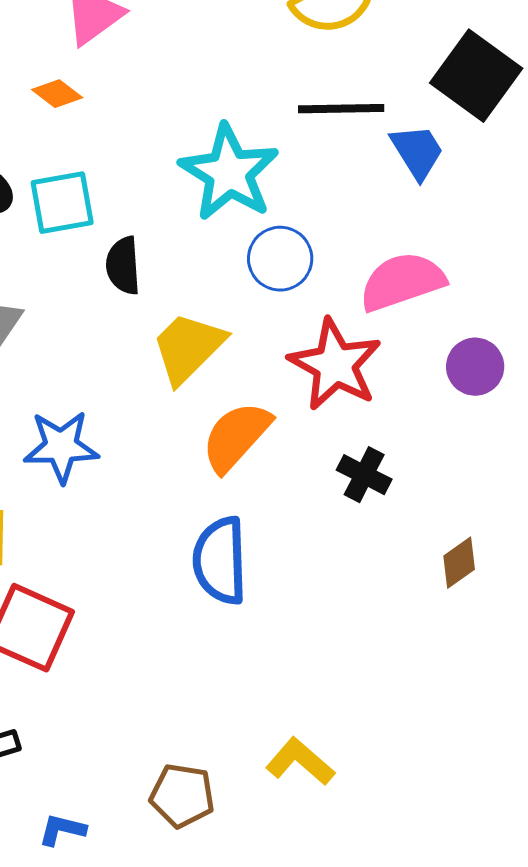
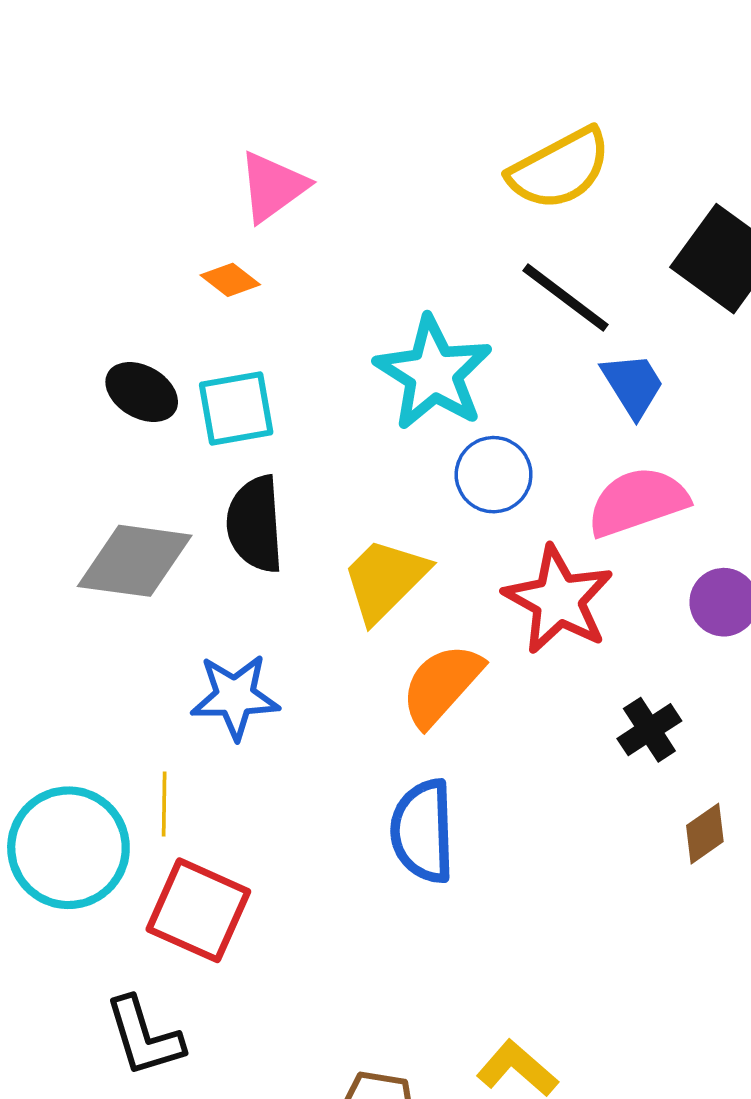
black line: (341, 109) -> (566, 298), turned 38
blue trapezoid: (417, 152) -> (633, 385), moved
black semicircle: (123, 266) -> (255, 524), moved, size x1.4
black cross: (364, 475) -> (649, 730), moved, turned 30

